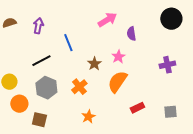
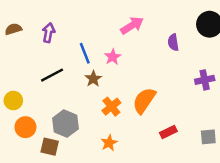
purple semicircle: (131, 34) -> (173, 42), moved
pink star: (118, 57) -> (113, 57), moved
brown star: (94, 64) -> (93, 79), moved
orange cross: (79, 87) -> (111, 107), moved
gray hexagon: (46, 88) -> (65, 124), moved

